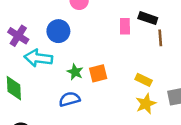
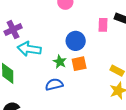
blue circle: (58, 31) -> (76, 41), moved
purple cross: (18, 36) -> (13, 30), turned 30

